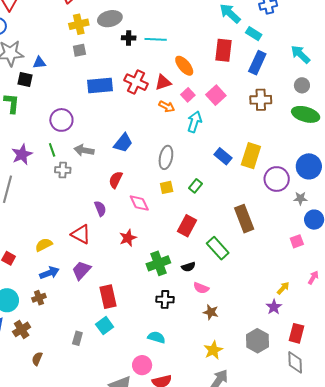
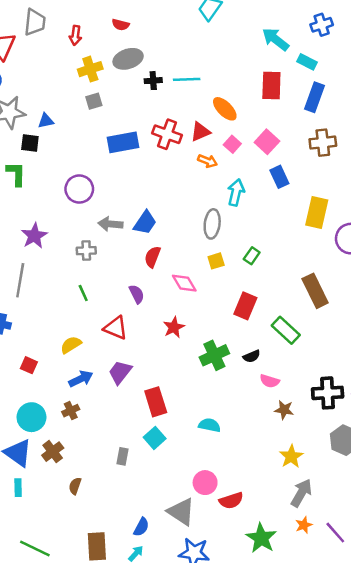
cyan arrow: (194, 122) -> (236, 192), moved
blue trapezoid: (123, 143) -> (145, 223), moved
green line: (52, 150) -> (83, 293), moved
blue rectangle: (223, 156) -> (279, 177), moved, turned 30
black cross: (165, 299) -> (328, 393), moved, size x1.4
cyan semicircle: (156, 337) -> (210, 425), moved

